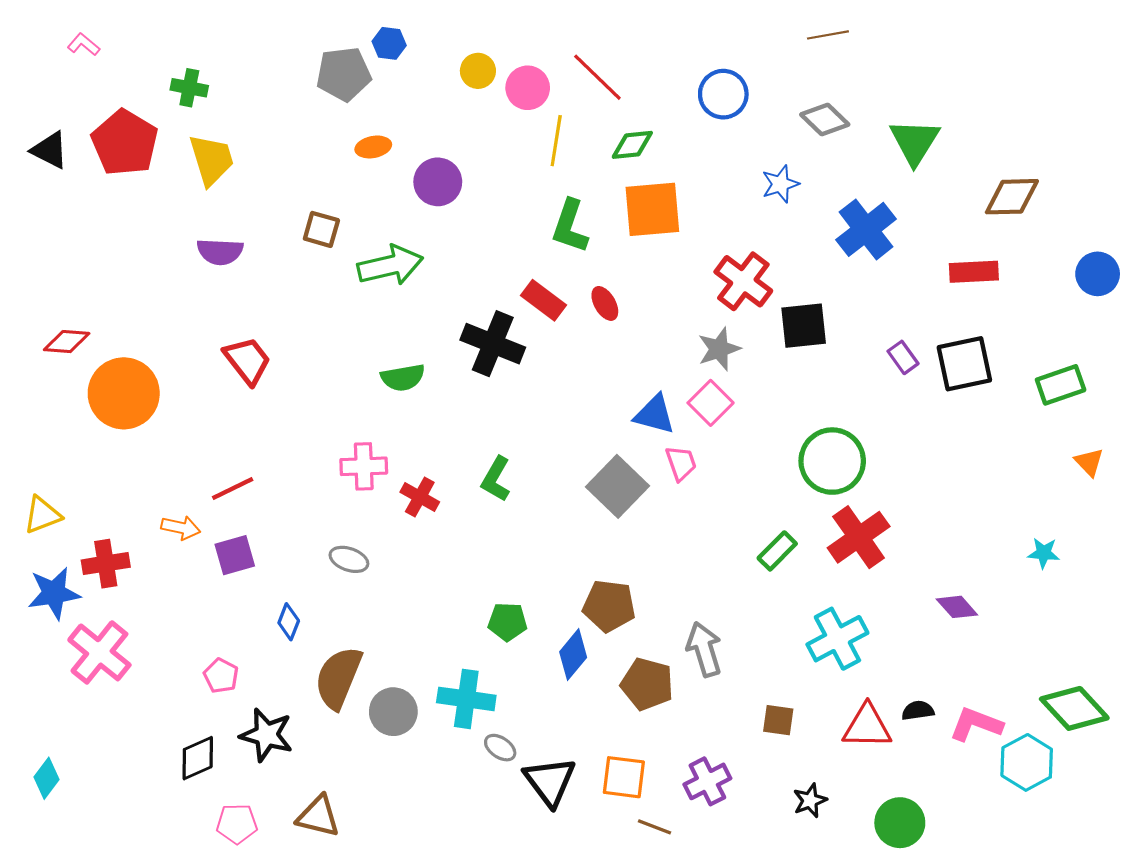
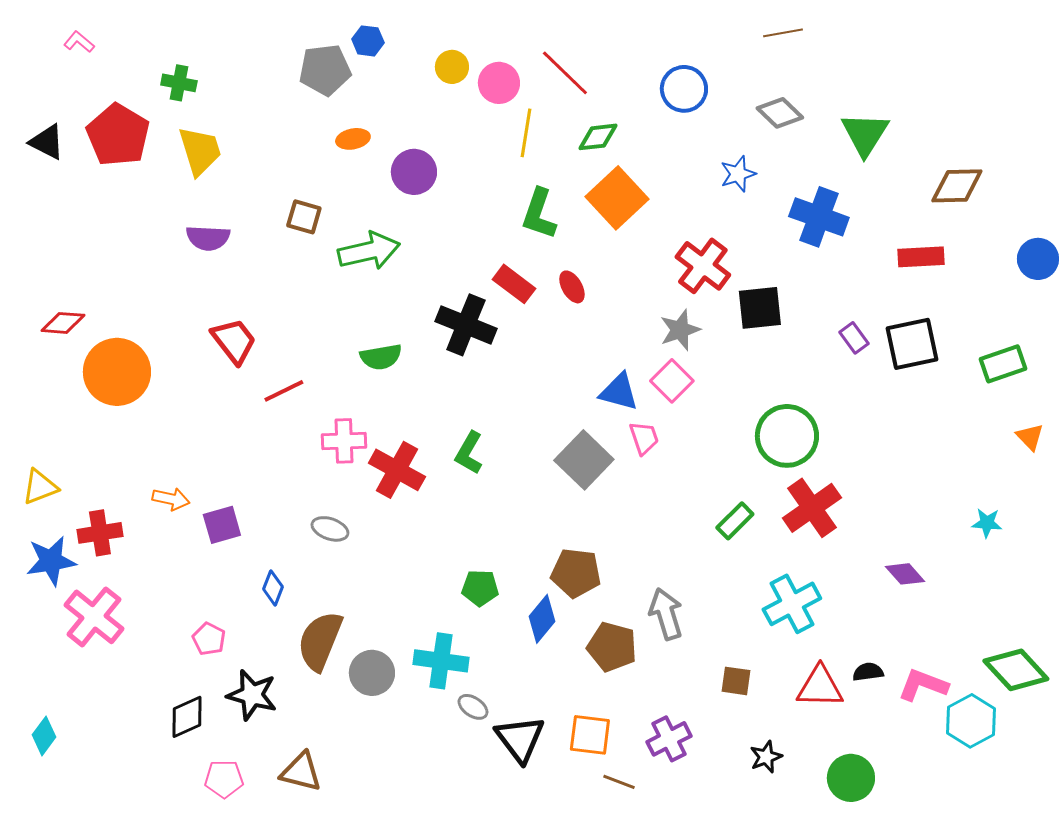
orange square: (652, 209) -> (617, 198), turned -38
blue cross: (866, 229) -> (819, 217), turned -32
red line: (233, 489) -> (284, 391), moved
red cross: (420, 497) -> (397, 470), size x1.5

